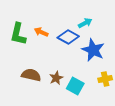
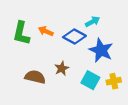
brown star: (56, 78) -> (62, 68), moved
cyan square: (75, 86) -> (90, 80), moved

